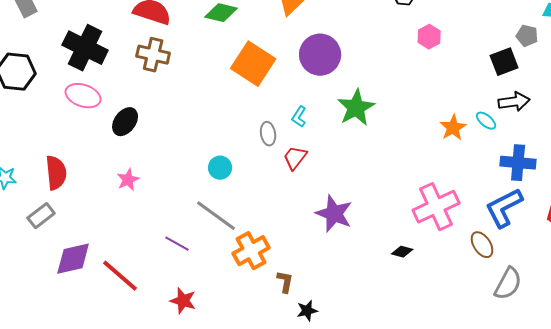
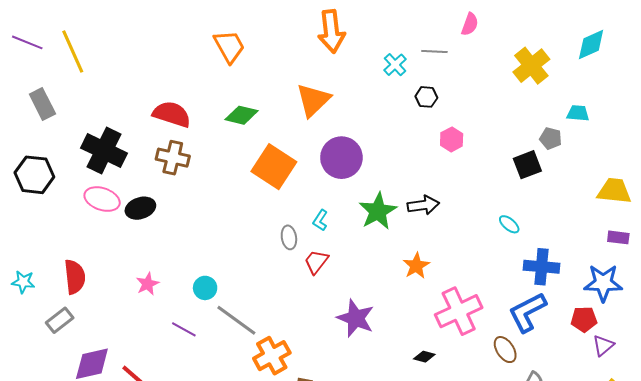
black arrow: (514, 102) -> (423, 205), moved
black ellipse: (125, 122) -> (140, 208), moved, turned 36
orange star: (453, 128) -> (416, 266), moved
cyan circle: (220, 168) -> (205, 288), moved
purple line: (177, 244) -> (184, 329), moved

